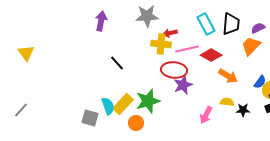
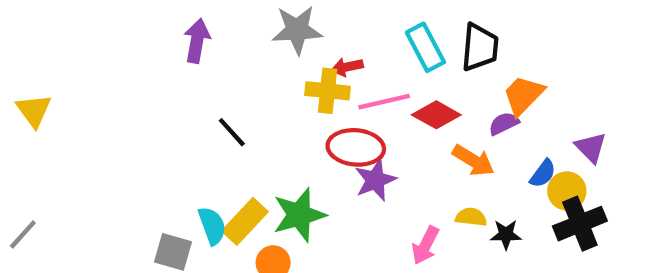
purple semicircle: (258, 28) -> (504, 123), moved

